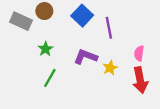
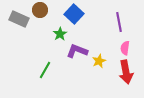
purple line: (109, 28) -> (119, 22), moved
green star: (45, 49) -> (60, 34), moved

